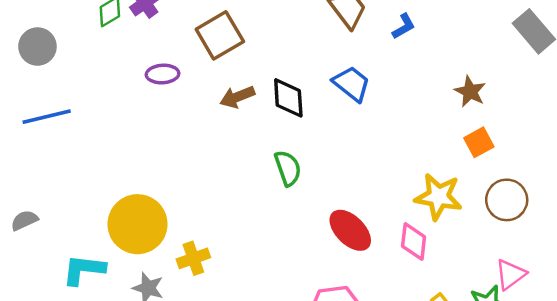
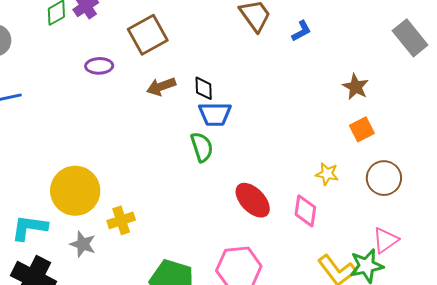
blue trapezoid: (352, 84) -> (215, 114), moved, turned 140
black diamond: (288, 98) -> (204, 88), size x0.7
yellow star: (438, 197) -> (327, 174), size x0.6

